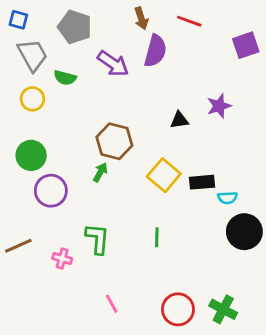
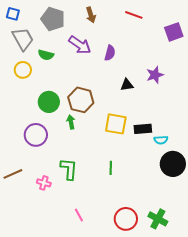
brown arrow: (141, 18) -> (91, 15), moved
purple semicircle: (155, 51) -> (110, 53), moved, size x0.7
green circle: (31, 155) -> (49, 102), moved
green arrow: (100, 172) -> (71, 122), turned -40
yellow square: (164, 175) -> (116, 124), turned -30

